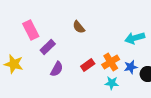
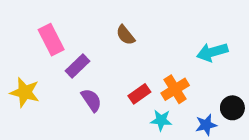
blue star: (131, 67) -> (206, 125), moved
purple semicircle: (57, 69) -> (91, 100), turned -63
cyan star: (112, 83) -> (161, 120), moved

